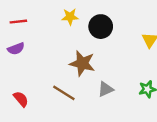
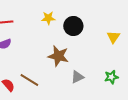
brown line: (64, 93) -> (29, 80), moved

